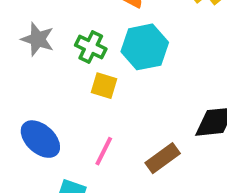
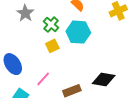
yellow square: (104, 86) -> (52, 46), turned 32

